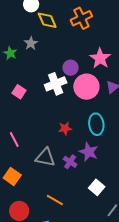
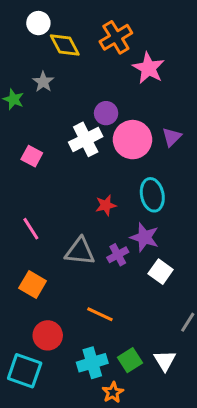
pink star: (100, 58) -> (149, 68), moved
purple cross: (70, 162) -> (118, 255), turned 32
white square: (97, 187) -> (161, 272), moved

